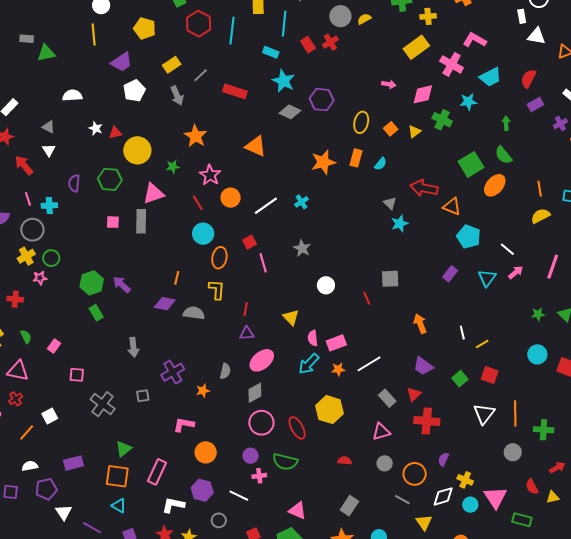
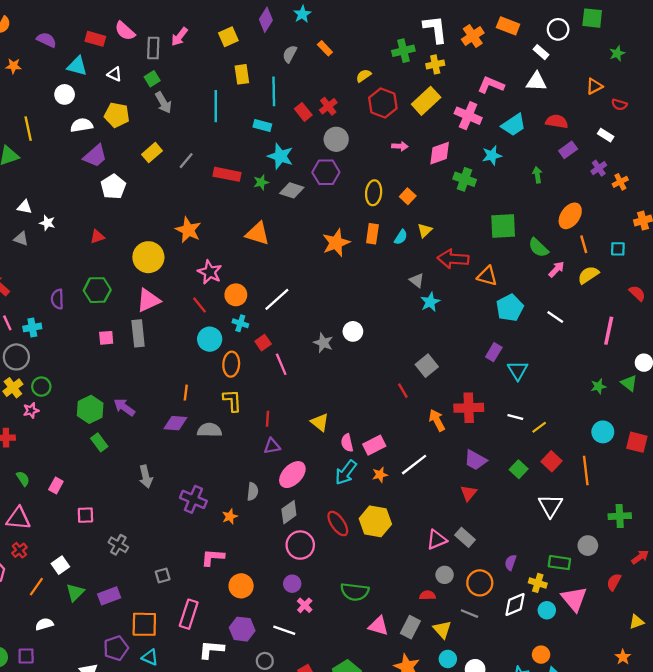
gray circle: (340, 16) -> (336, 139), moved
white rectangle: (522, 16) -> (541, 52), turned -32
red hexagon: (199, 24) -> (383, 103), moved
yellow line: (94, 34) -> (28, 129), moved
white triangle: (536, 36) -> (536, 82), moved
red semicircle: (528, 79) -> (557, 121), turned 78
white semicircle: (72, 95) -> (82, 125), moved
gray arrow: (177, 96) -> (163, 103), moved
white star: (96, 128) -> (47, 223), moved
yellow triangle: (414, 132) -> (425, 230), moved
white triangle: (49, 150) -> (25, 207), moved, turned -40
yellow circle: (137, 150) -> (148, 257), moved
green semicircle: (503, 155) -> (538, 248), moved
green square: (471, 164) -> (503, 226), turned 35
green star: (173, 167) -> (261, 182), moved
orange ellipse: (495, 185) -> (570, 216), moved
cyan cross: (302, 202) -> (240, 323), moved, turned -32
cyan pentagon: (469, 237) -> (510, 308), turned 30
pink arrow: (516, 272) -> (556, 269), moved
cyan triangle: (487, 278) -> (518, 370), moved
gray square: (390, 279) -> (427, 366), turned -30
white circle: (326, 285) -> (353, 331), moved
orange arrow: (420, 324) -> (437, 420), moved
white line: (462, 333) -> (515, 417), turned -56
purple cross: (173, 372) -> (193, 499), turned -30
red square: (490, 375) -> (552, 461), turned 30
gray square: (143, 396) -> (163, 575), moved
gray rectangle: (387, 398) -> (465, 537), moved
gray cross: (103, 404) -> (118, 545), size x0.7
orange line: (515, 413) -> (586, 471), moved
red cross: (427, 421) -> (469, 408), moved
red ellipse: (297, 428) -> (338, 524), moved
green triangle: (123, 449) -> (75, 592), moved
red semicircle: (345, 461) -> (427, 595), moved
green semicircle: (285, 462) -> (355, 592), moved
purple rectangle: (73, 463) -> (109, 596), moved
pink cross: (259, 476) -> (305, 605), turned -32
red semicircle: (532, 487) -> (614, 582), turned 63
purple pentagon: (46, 489) -> (116, 648), moved
yellow triangle: (553, 497) -> (637, 622), moved
pink triangle: (297, 511) -> (379, 626), moved
green rectangle: (522, 520) -> (559, 563), moved
yellow triangle: (424, 522) -> (442, 629), moved

